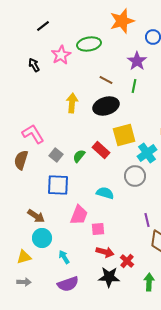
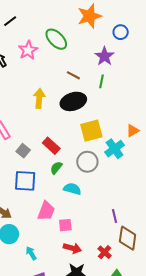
green ellipse: (89, 44) -> (56, 39), turned 55
red rectangle: (101, 150) -> (51, 146), moved
green semicircle: (79, 156) -> (56, 168), moved
gray circle: (135, 176) -> (87, 162), moved
red cross: (127, 261) -> (104, 252), moved

